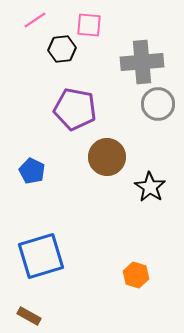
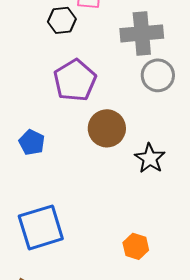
purple pentagon: (75, 109) -> (75, 80), turned 30

